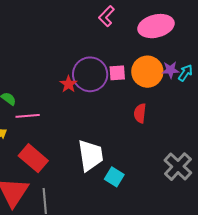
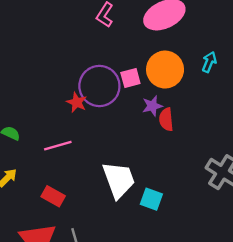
purple star: (171, 70) -> (152, 106), moved
pink line: (28, 116) -> (58, 146), moved
red rectangle: (33, 158) -> (53, 196), size x0.7

